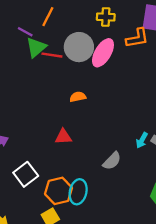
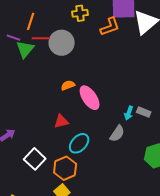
pink ellipse: (103, 53) -> (90, 98), moved, turned -55
red line: (52, 55) -> (41, 38), moved
gray semicircle: (112, 161) -> (117, 134), moved
cyan ellipse: (78, 192) -> (79, 143), moved, turned 40

